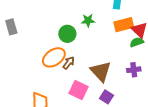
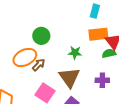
green star: (88, 20) -> (75, 53), moved

